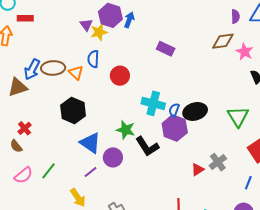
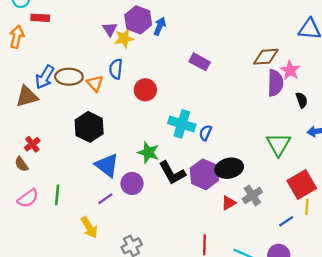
purple semicircle: (235, 16) -> (275, 83), moved, size x1.6
black ellipse: (195, 111) -> (229, 168), moved
purple hexagon: (175, 128) -> (204, 174), moved
green line: (49, 171) -> (57, 195), turned -36
blue line: (248, 183) -> (286, 221), turned 32

